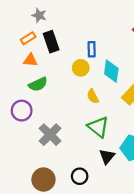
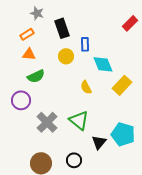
black rectangle: (51, 42) -> (62, 28), moved
yellow circle: (81, 68) -> (66, 56), moved
cyan diamond: (111, 71) -> (103, 64), turned -30
green triangle: (98, 127) -> (79, 120), moved

